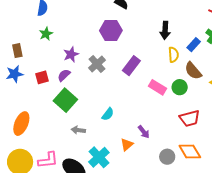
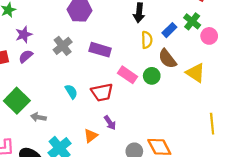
purple star: (71, 54) -> (24, 34), moved
purple rectangle: (131, 66) -> (100, 50), turned 66
green square: (65, 100) -> (17, 101), moved
cyan semicircle: (108, 114) -> (71, 92), moved, turned -72
red trapezoid: (190, 118) -> (102, 92), moved

